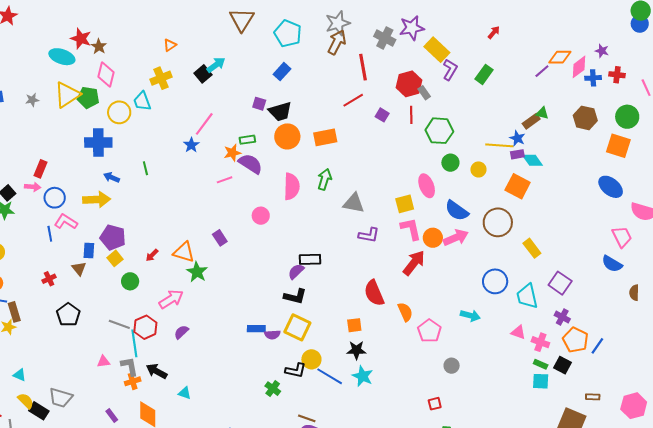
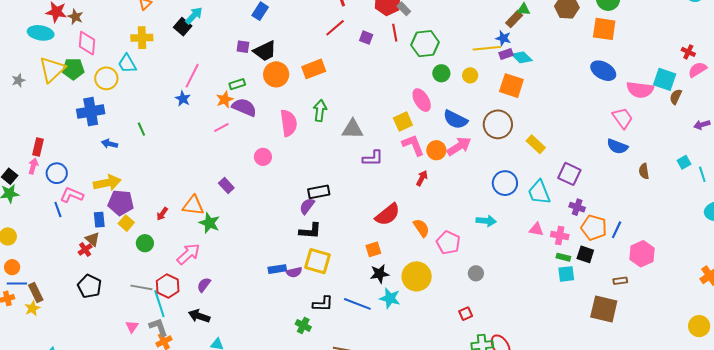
yellow cross: (161, 78) -> (142, 38), turned 30
pink arrow: (33, 187) -> (33, 166), turned -70
yellow arrow: (97, 199) -> (107, 183), moved
red arrow: (414, 263) -> (422, 178), size x0.6
red cross: (49, 279) -> (85, 249), moved
red semicircle: (374, 293) -> (388, 214), turned -96
yellow circle: (311, 359) -> (417, 276), moved, size x1.5
pink triangle: (103, 361) -> (132, 327), turned -40
black arrow: (157, 371) -> (199, 316), moved
pink hexagon: (634, 406) -> (642, 254), moved

